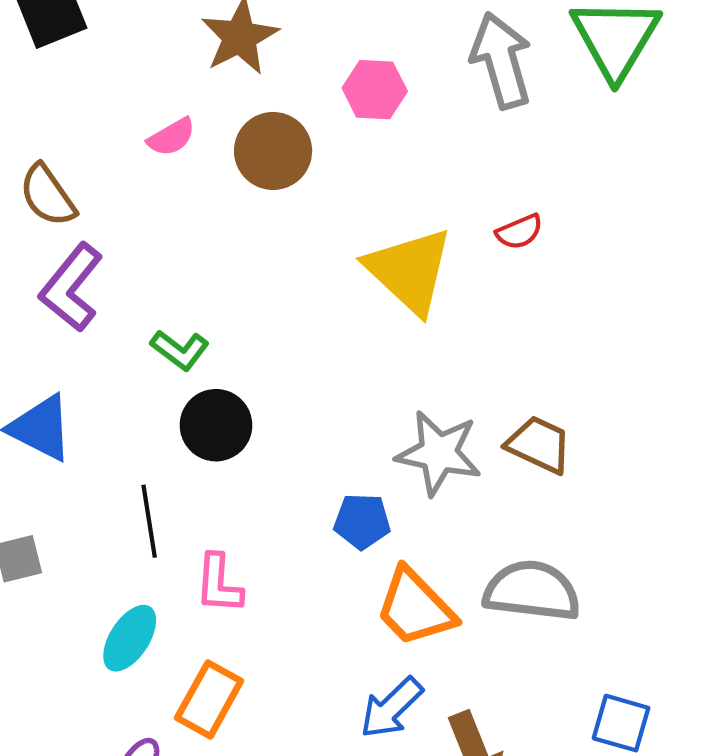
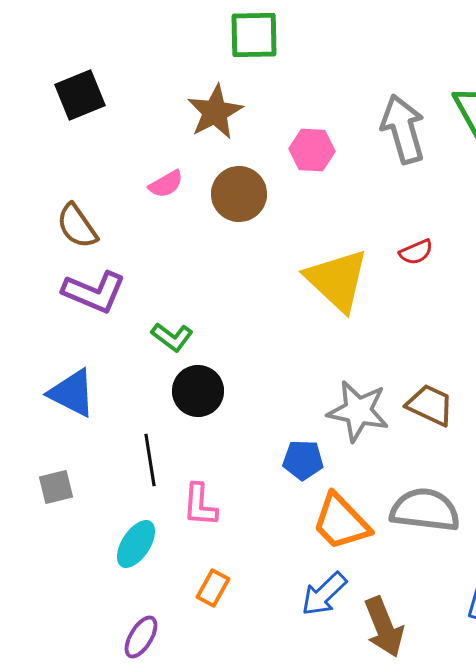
purple L-shape: (71, 287) -> (94, 292), turned -106
orange rectangle: (209, 699) -> (213, 588), moved, size x0.7

